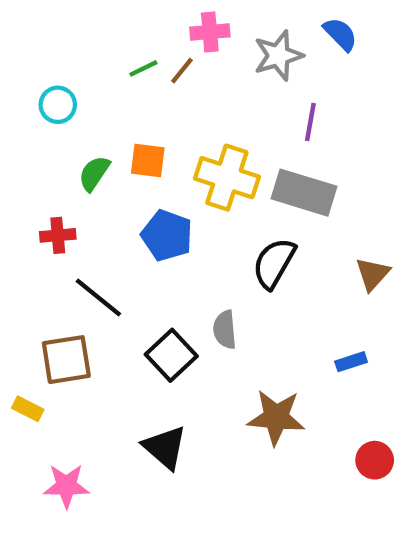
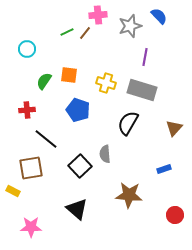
yellow cross: (227, 178) -> (106, 83), size x0.7

